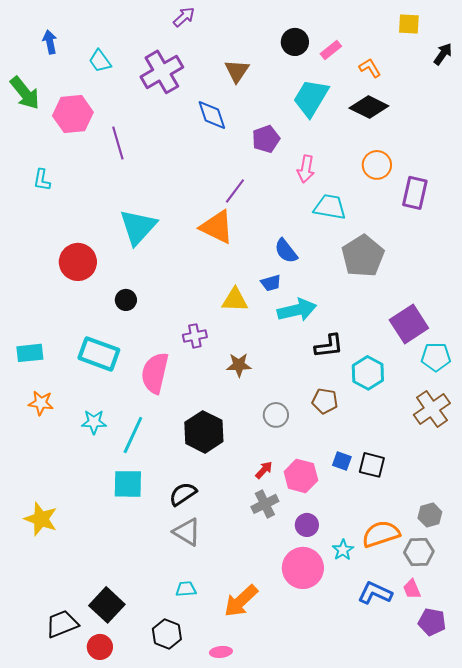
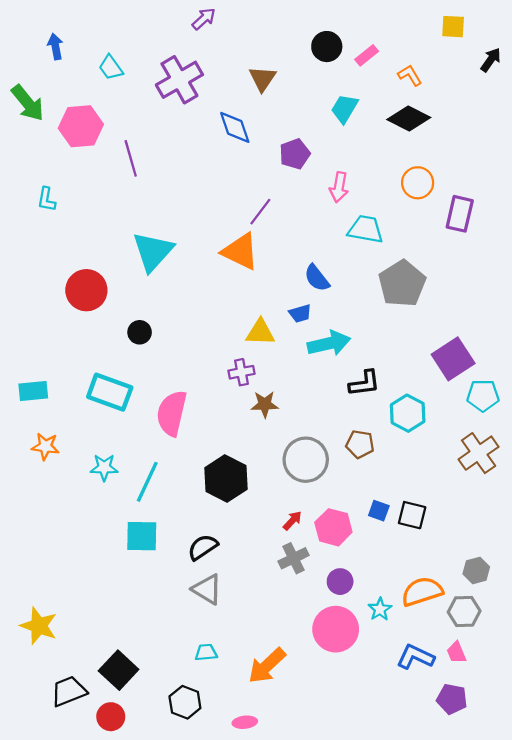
cyan trapezoid: (311, 98) -> (344, 109), size x0.7
purple cross: (195, 336) -> (241, 372), moved
gray circle: (276, 415) -> (306, 460), size x1.6
yellow star: (41, 519) -> (39, 626), moved
purple pentagon: (432, 622) -> (452, 699), moved

